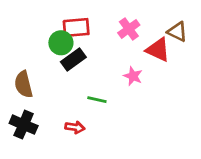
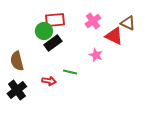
black cross: (24, 125) -> (17, 90), turned 30
red arrow: (75, 127) -> (49, 81), moved

